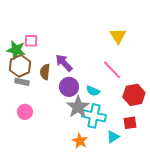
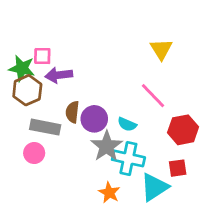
purple arrow: (64, 63) -> (59, 75), moved, turned -54
brown semicircle: (45, 72) -> (72, 112), moved
gray rectangle: (22, 82) -> (45, 127), moved, size x1.5
cyan triangle: (113, 137) -> (154, 187), size x1.6

